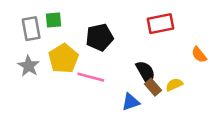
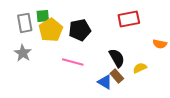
orange semicircle: (199, 55) -> (160, 44), turned -40
yellow pentagon: (63, 58) -> (51, 30), moved
brown rectangle: (153, 87) -> (117, 76), moved
blue triangle: (131, 102) -> (105, 82), turned 49

